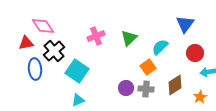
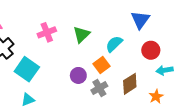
purple circle: (126, 88) -> (78, 75), moved
gray cross: (146, 89) -> (99, 88), turned -35

